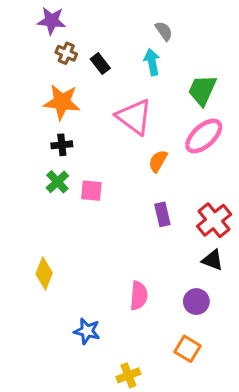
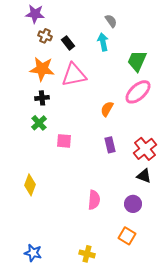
pink triangle: (134, 117) -> (74, 75), moved, turned -48
pink square: (91, 191) -> (64, 141), moved
blue star: (87, 331) -> (33, 253), moved
yellow cross: (128, 375) -> (87, 254), turned 35

